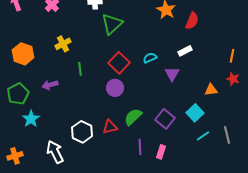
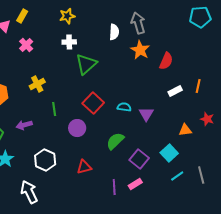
white rectangle: (185, 51) -> (175, 91), moved
orange line: (232, 56) -> (198, 86), moved
cyan semicircle: (150, 58) -> (124, 107), moved, turned 32
purple circle: (115, 88) -> (77, 128), moved
green semicircle: (133, 117) -> (115, 141), moved
white hexagon: (82, 132) -> (45, 160), moved
pink rectangle: (161, 152) -> (135, 184), moved, turned 40

